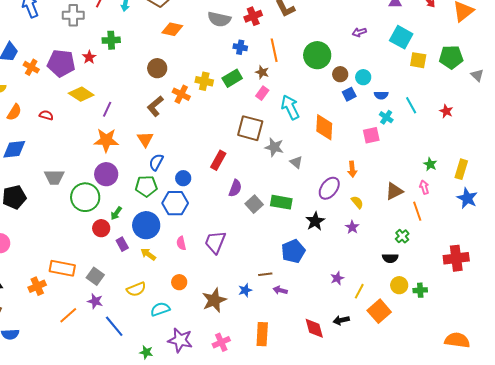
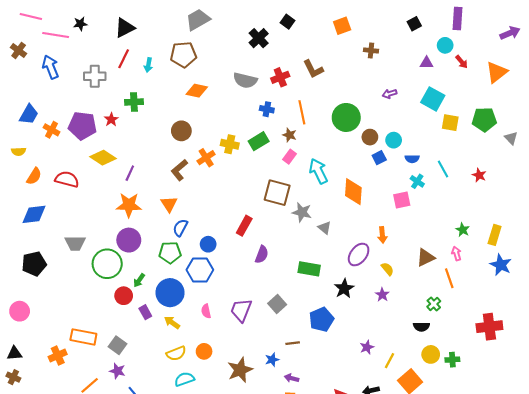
orange cross: (181, 94) -> (206, 158), turned 30
red semicircle: (46, 115) -> (67, 179), size x1.6
gray square: (254, 204) -> (277, 304), moved
yellow semicircle: (136, 289) -> (176, 353), moved
purple arrow: (280, 290) -> (292, 378), moved

